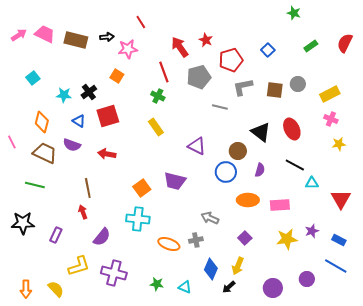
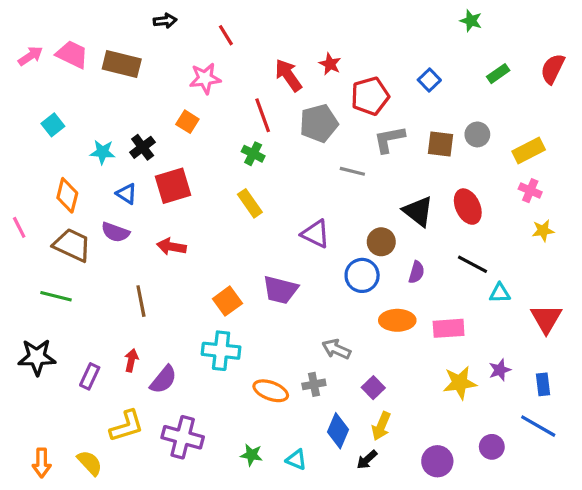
black arrow: (107, 37) -> (165, 21), moved
red arrow: (83, 212) -> (131, 360), moved, turned 32
purple square: (245, 238) -> (373, 388), moved
blue rectangle: (339, 240) -> (543, 384), turned 56

